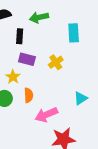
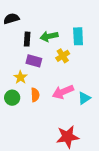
green arrow: (39, 17) -> (49, 36), moved
yellow cross: (56, 62) -> (63, 56), moved
pink arrow: (46, 115) -> (63, 92), moved

